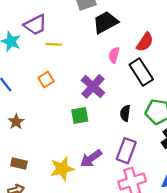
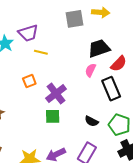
black trapezoid: (105, 22) -> (99, 48), moved
purple cross: (93, 86) -> (56, 94), moved
black semicircle: (125, 113) -> (92, 121), turned -80

